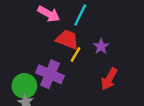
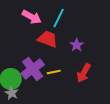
yellow line: (75, 55) -> (54, 72), moved, turned 48
purple cross: (50, 74) -> (33, 69), turned 30

